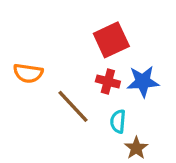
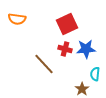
orange semicircle: (28, 73) -> (17, 19), moved
cyan semicircle: (118, 121) -> (95, 74), moved

